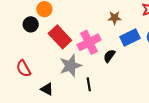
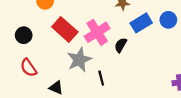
black circle: (31, 24) -> (24, 35), moved

